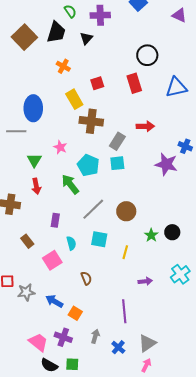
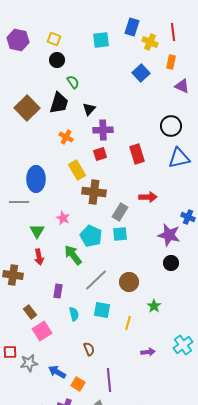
purple cross: (100, 15) -> (103, 130), moved
black circle: (147, 55) -> (171, 126), moved
black circle: (172, 232) -> (171, 263), moved
pink square: (52, 260) -> (42, 331), moved
purple line: (124, 311) -> (109, 380), moved

